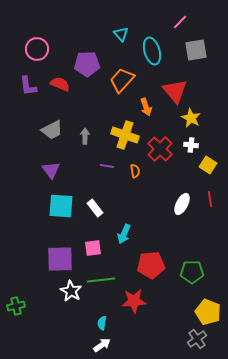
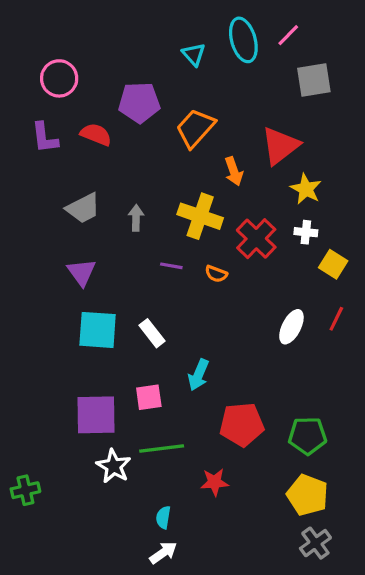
cyan ellipse: (152, 51) -> (243, 40), moved
red triangle: (175, 91) -> (280, 146), turned 32
orange semicircle: (135, 171) -> (216, 274), turned 120
red line: (210, 199) -> (336, 319), turned 35
red star: (134, 301) -> (215, 482), size x0.7
yellow pentagon: (208, 312) -> (307, 495), moved

